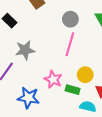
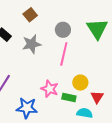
gray star: (25, 50) -> (32, 44), moved

